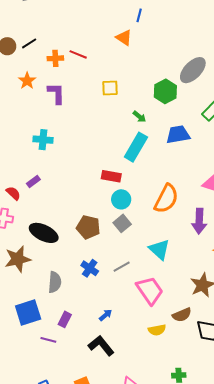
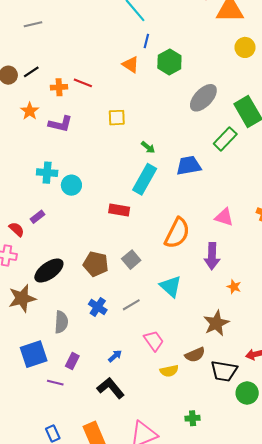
green hexagon: (165, 91) -> (169, 62), moved
purple L-shape: (56, 93) -> (60, 124), turned 105
cyan circle: (121, 199) -> (71, 185), moved
black ellipse: (44, 233) -> (49, 270), turned -60
pink trapezoid: (150, 290) -> (154, 341), moved, size x0.7

